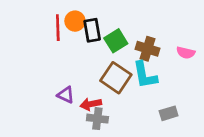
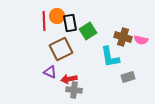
brown cross: (147, 49) -> (123, 37), moved
brown square: (116, 78) -> (61, 49), moved, turned 30
gray rectangle: (169, 113) -> (128, 77), moved

